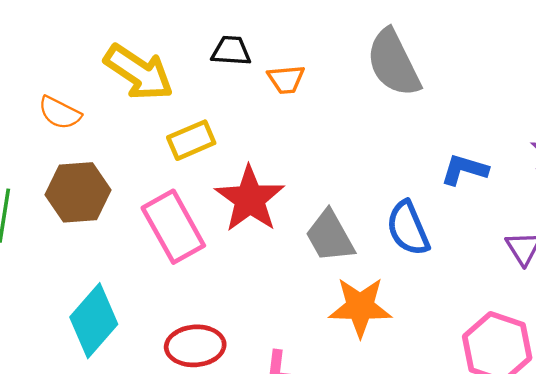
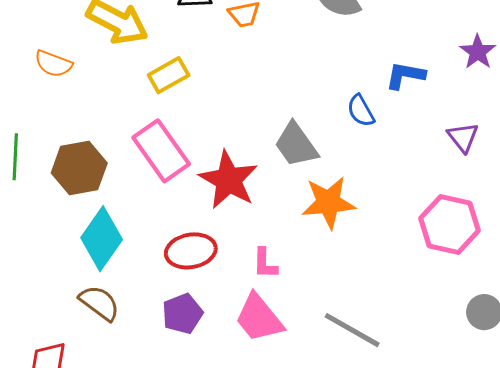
brown hexagon: (78, 192) -> (79, 168), moved
red star: (250, 199) -> (229, 180), moved
blue semicircle: (408, 228) -> (361, 111), moved, size x0.7

